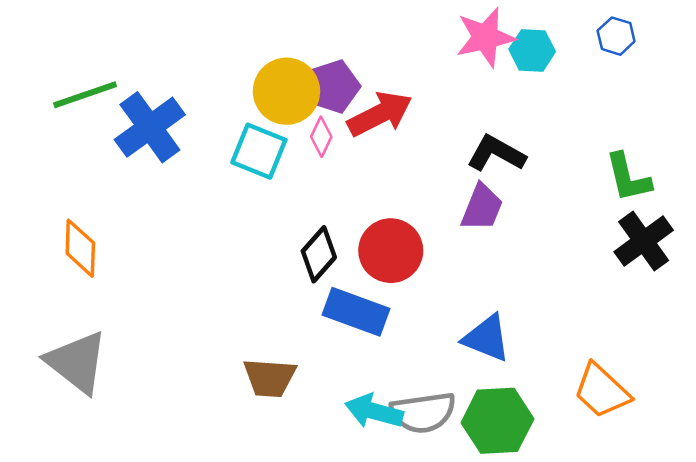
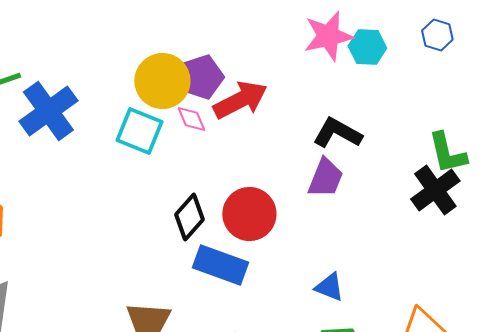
pink diamond: (321, 137) -> (191, 119), turned -48
black cross: (644, 241) -> (435, 190), moved
blue triangle: (487, 338) -> (329, 287), size x0.7

